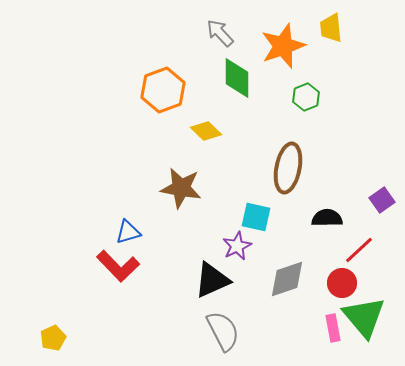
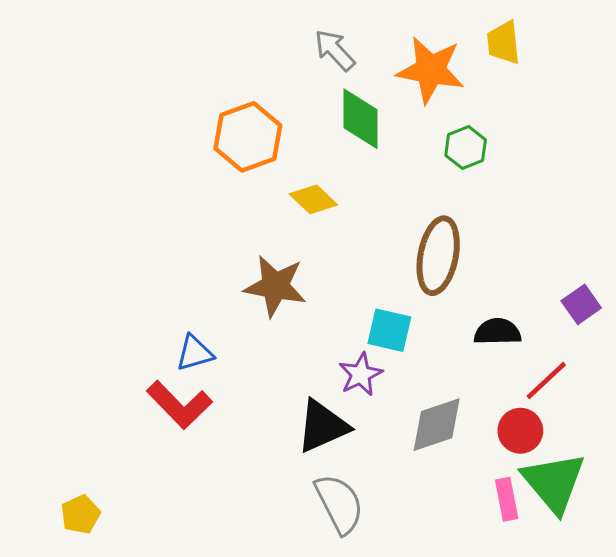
orange star: (283, 46) -> (431, 70), turned 30

